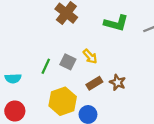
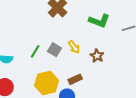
brown star: (118, 82) -> (97, 56), moved
brown rectangle: (94, 83) -> (75, 79), moved

